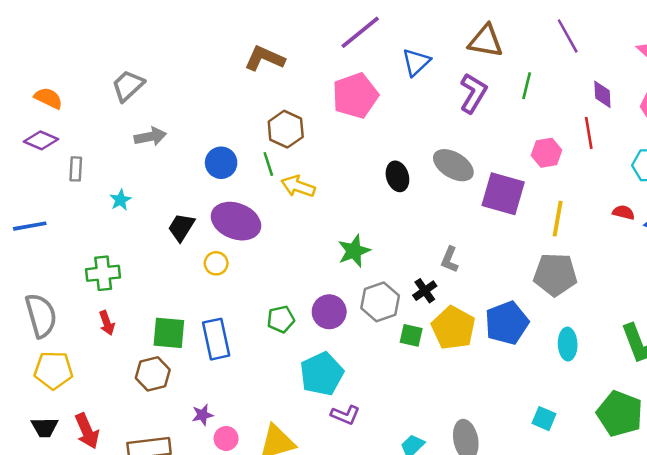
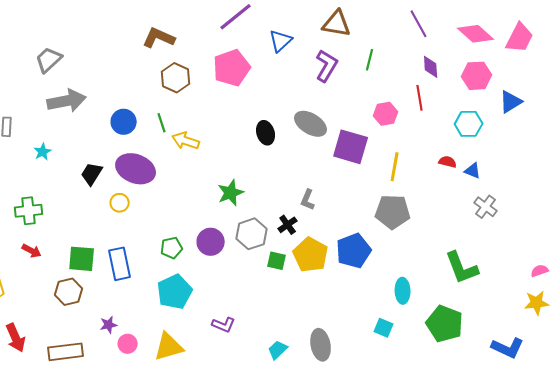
purple line: (568, 36) -> (419, 24), moved
brown hexagon: (286, 129) -> (176, 78), moved
gray arrow: (150, 137) -> (67, 101), size x1.5
red arrow: (107, 323) -> (32, 251), turned -42
cyan ellipse: (568, 344) -> (403, 291), moved
cyan pentagon: (322, 374) -> (175, 292), moved

